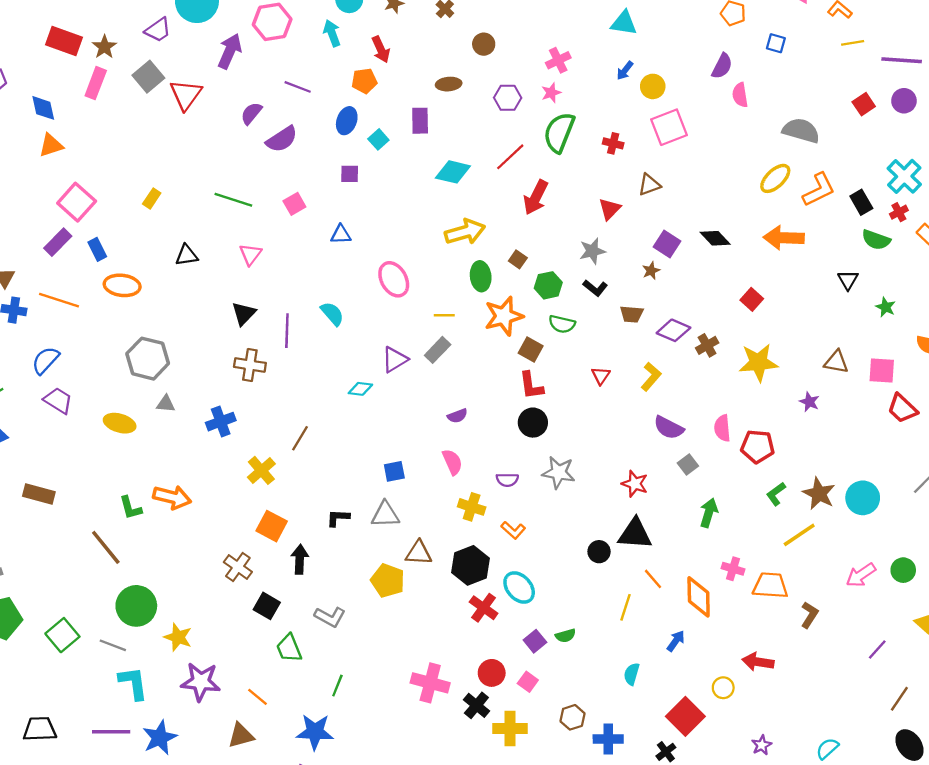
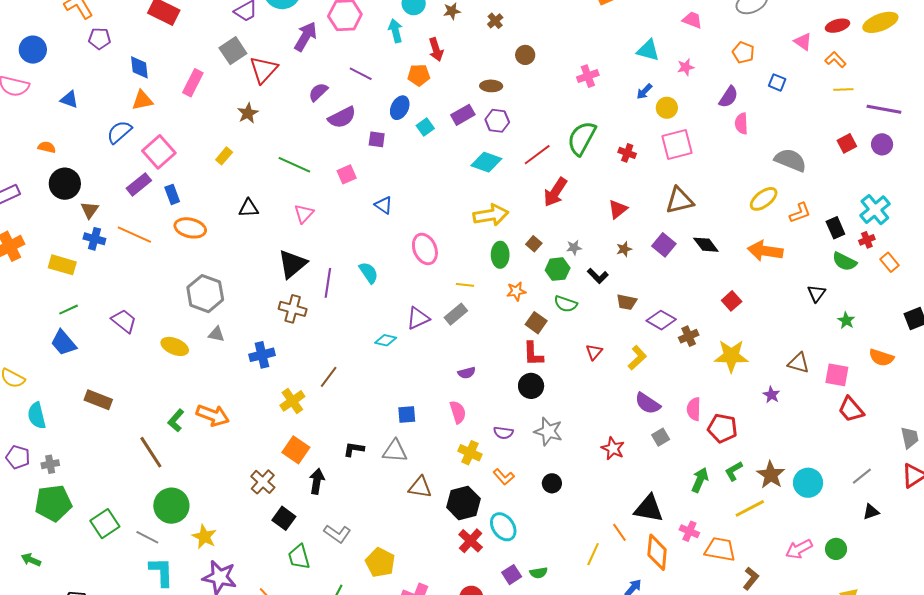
brown star: (104, 47) -> (248, 113), moved
pink rectangle: (96, 83) -> (193, 83), moved
pink star: (551, 93) -> (686, 67), moved
purple hexagon: (508, 98) -> (497, 121), moved
purple rectangle: (420, 121) -> (463, 115), turned 55
purple square: (350, 174) -> (377, 139), moved
brown triangle: (649, 185) -> (680, 200), moved, size x1.4
orange L-shape: (819, 190) -> (800, 213), size x0.7
blue triangle: (341, 234) -> (384, 205), turned 30
gray star: (592, 251) -> (574, 248), moved, size x0.7
brown star: (651, 271) -> (624, 249), moved
black triangle: (244, 313) -> (292, 264), size x1.4
orange star: (504, 316) -> (516, 291), size x0.6
blue semicircle: (45, 360) -> (119, 132), moved
green L-shape: (130, 508) -> (176, 420), turned 50
green arrow: (709, 513) -> (700, 480), moved
black triangle: (635, 534) -> (649, 508), moved
black circle: (599, 552) -> (552, 483), moved
yellow pentagon: (388, 581) -> (380, 562), moved

